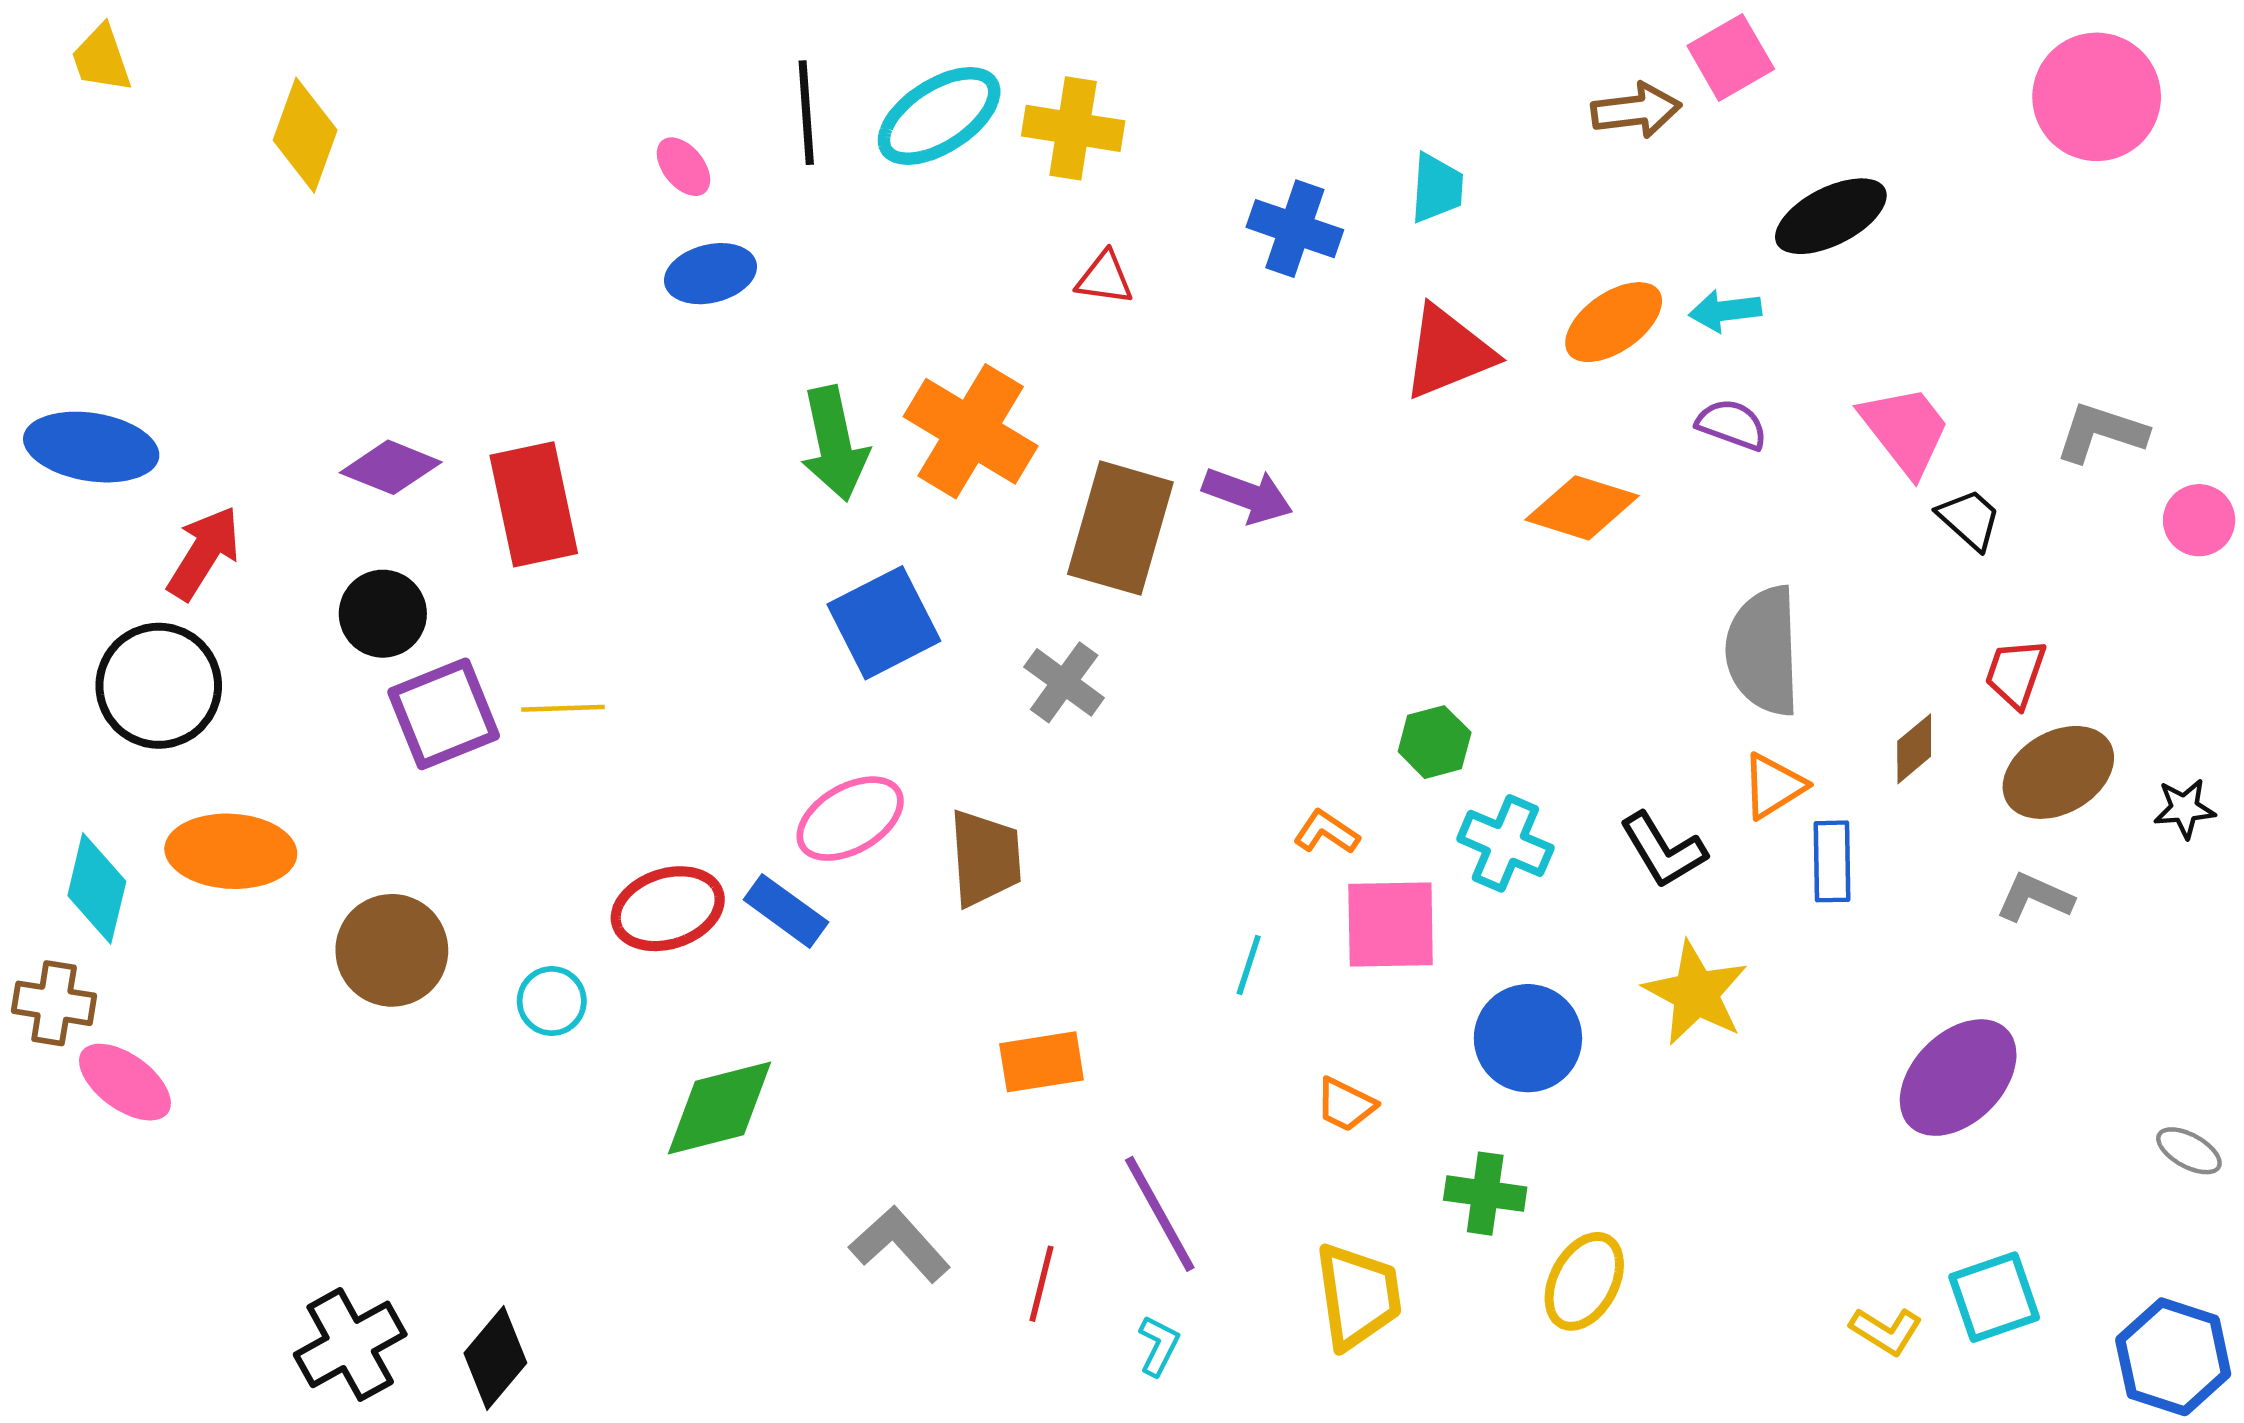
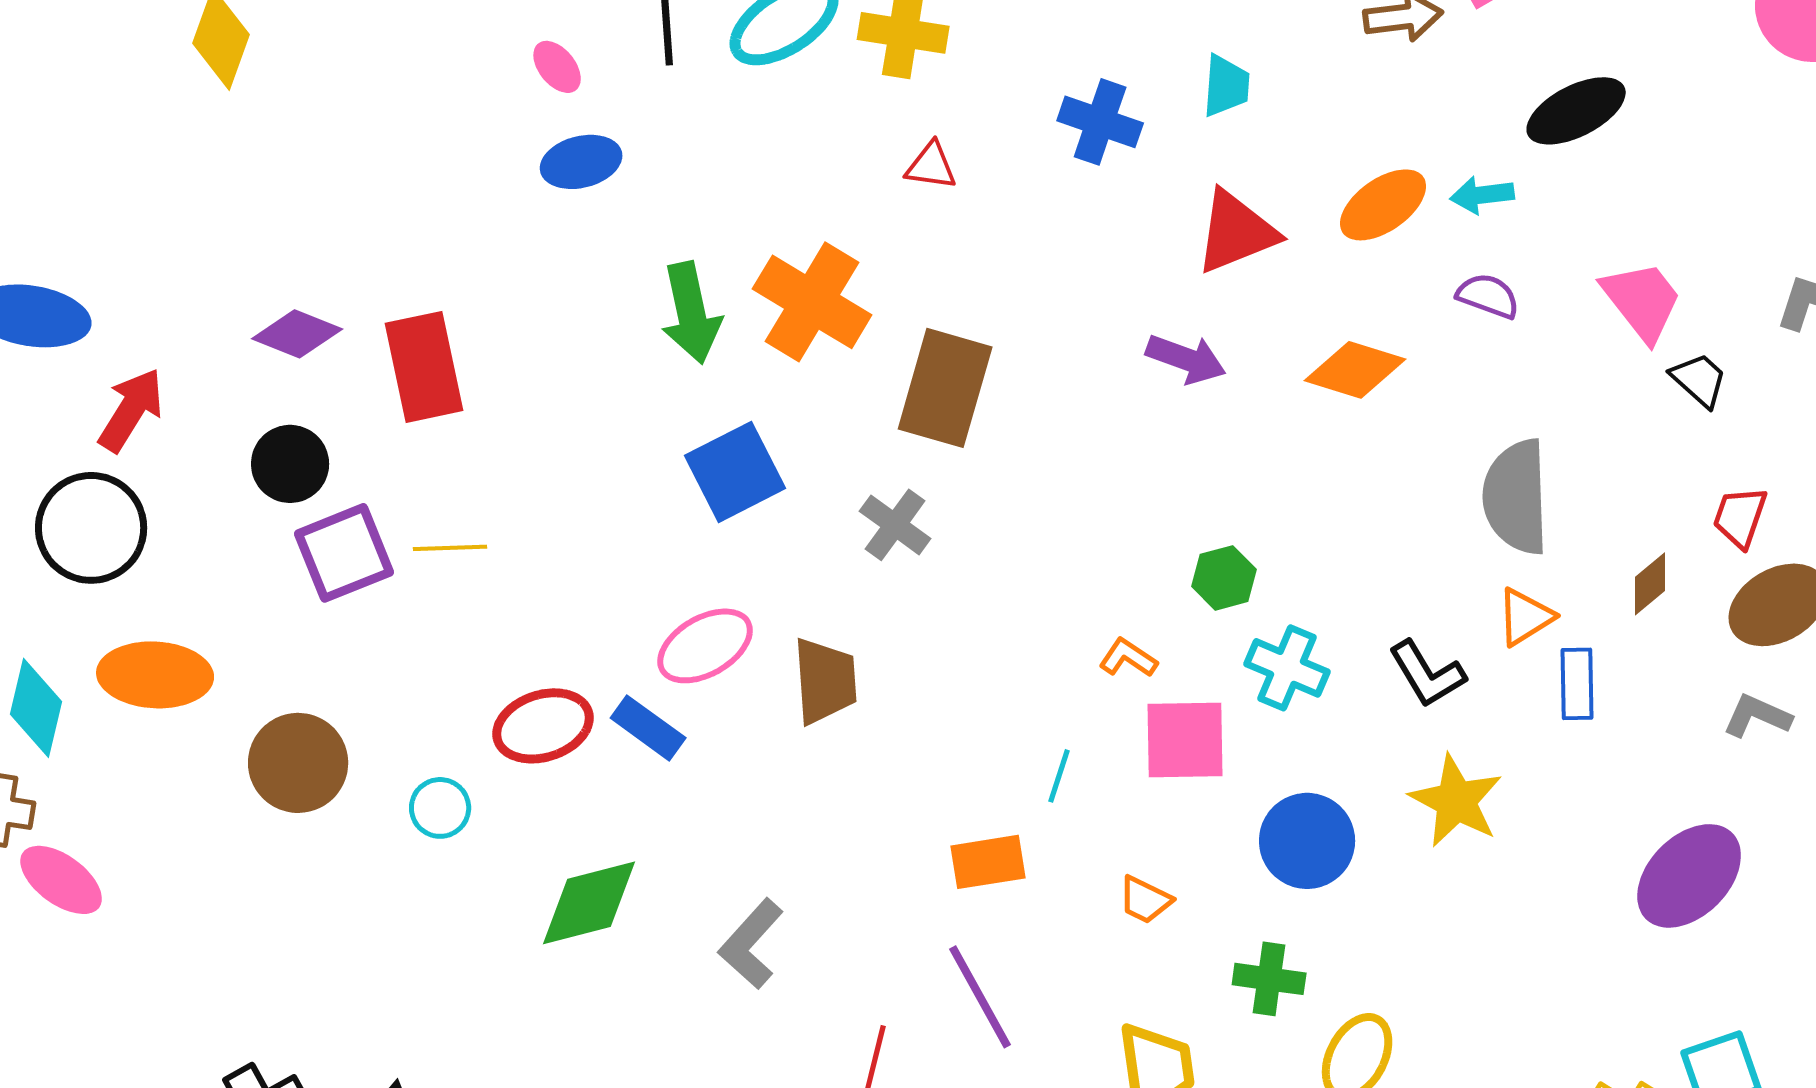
purple arrow: (1248, 495) -> (1186, 359), moved
orange rectangle: (1042, 1062) -> (988, 862), moved
gray L-shape: (900, 1244) -> (751, 944), moved, turned -96

